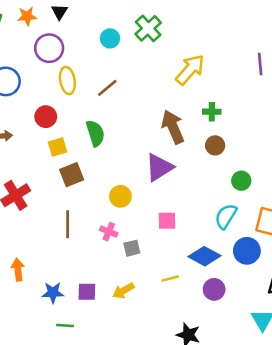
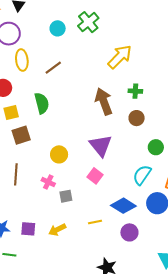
purple triangle: (159, 167) -> (101, 146), moved, turned -40
pink square: (167, 221) -> (95, 176), turned 35

